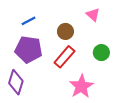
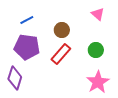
pink triangle: (93, 15) -> (98, 14), moved
pink star: (81, 86) -> (98, 82), moved

